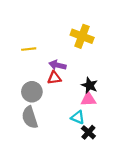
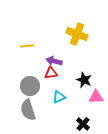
pink triangle: (88, 99) -> (96, 97), moved
cyan triangle: (78, 117) -> (59, 97), moved, turned -48

